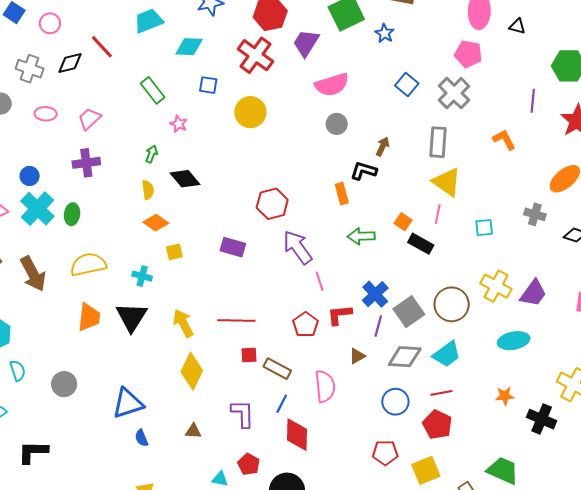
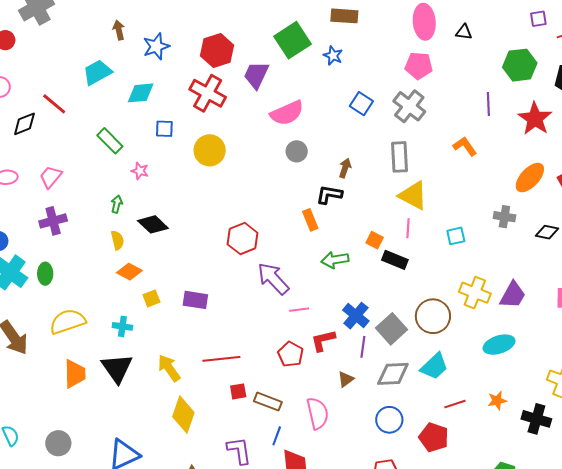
purple rectangle: (233, 247) -> (195, 300), moved
pink line: (320, 281) -> (299, 310), turned -72
red line: (441, 393) -> (455, 404), moved

